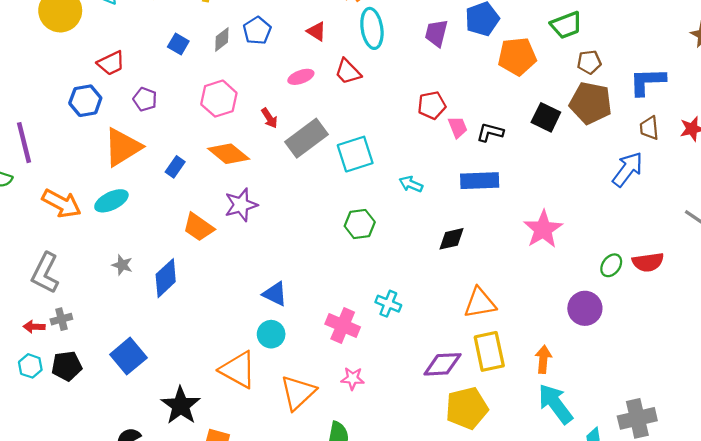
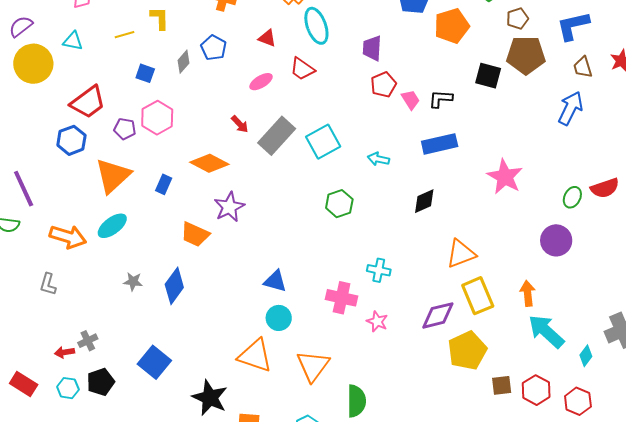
purple trapezoid: (436, 33) -> (372, 48), moved
red trapezoid: (111, 63) -> (88, 102), size x1.4
pink hexagon: (219, 99) -> (157, 118), moved
gray L-shape: (45, 273) -> (48, 284), moved, size x0.6
pink star: (353, 378) -> (377, 321), moved, turned 30

